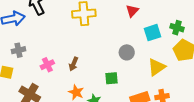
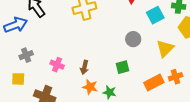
brown arrow: (74, 64) -> (84, 67), moved
pink cross: (47, 65) -> (57, 65), turned -32

